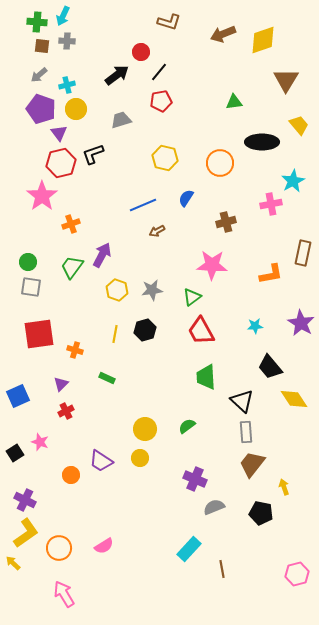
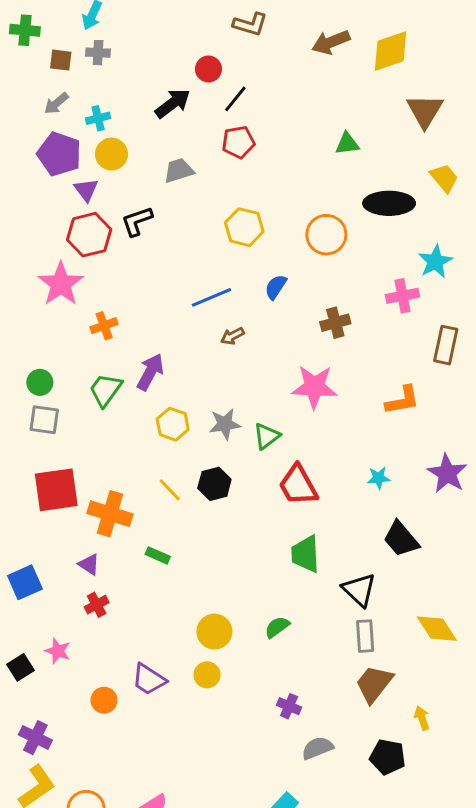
green cross: (37, 22) -> (25, 30), moved
brown rectangle: (303, 253) -> (446, 345), moved
green triangle: (192, 297) -> (267, 436), moved
yellow line: (115, 334) -> (170, 490), turned -54
orange cross: (75, 350) -> (110, 514), size x1.8
purple triangle: (61, 384) -> (89, 564), turned -42
yellow diamond: (294, 399) -> (437, 629), moved
purple cross: (195, 479) -> (289, 706), size x0.7

